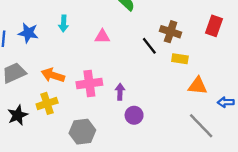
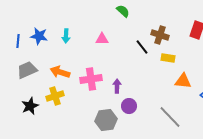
cyan arrow: (63, 23) -> (66, 36), moved
gray line: (201, 126) -> (170, 117), moved
gray hexagon: (82, 132) -> (106, 120), moved

